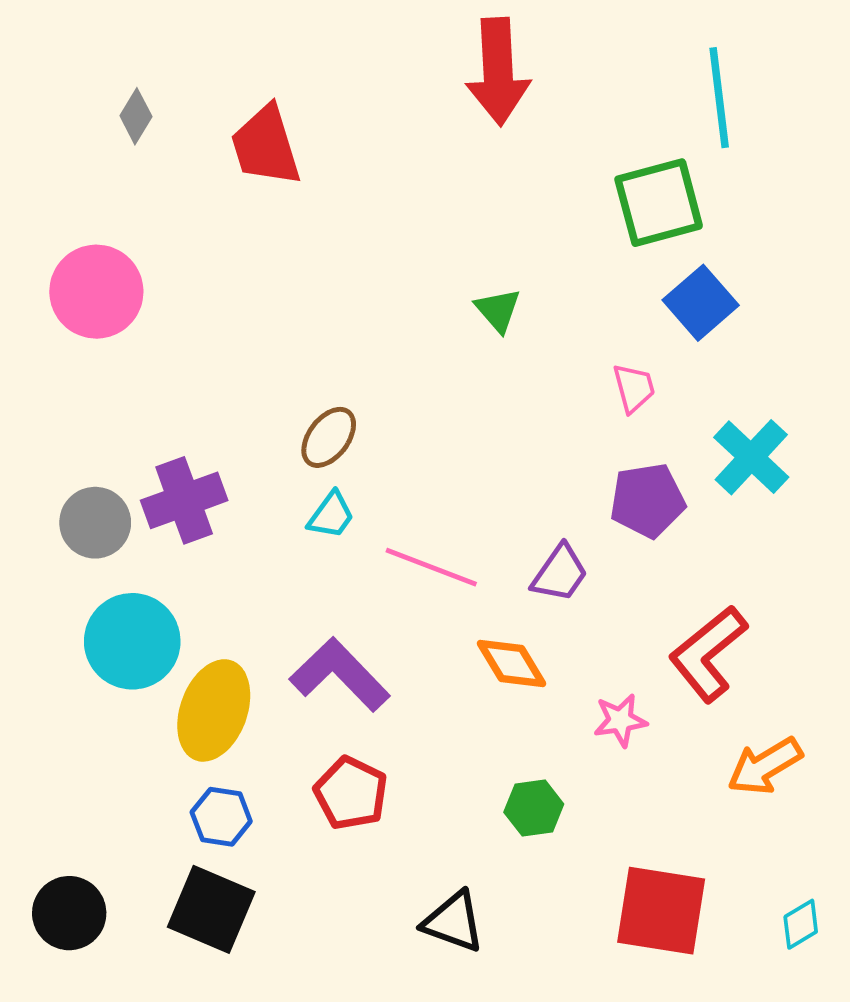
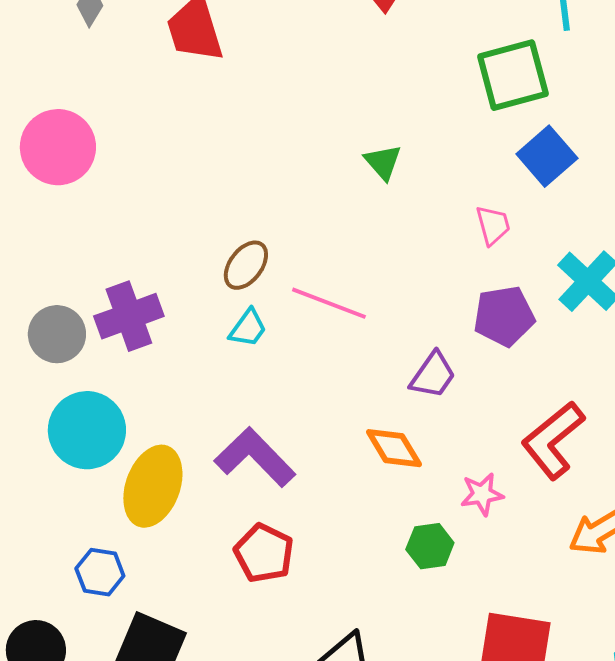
pink line: (431, 567) -> (329, 303), moved
green hexagon: (534, 808) -> (430, 546), moved
blue hexagon: (221, 817) -> (100, 572), moved

